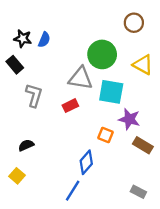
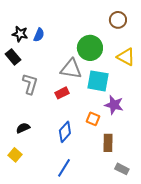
brown rectangle: (143, 145) -> (108, 143), moved, turned 60
blue diamond: (86, 162) -> (65, 132), moved

